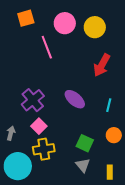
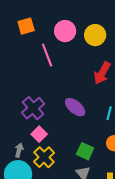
gray arrow: (11, 133) -> (19, 150), moved
yellow cross: (44, 149) -> (44, 157), turned -35

